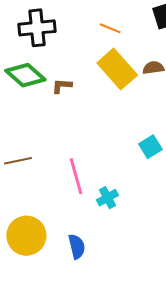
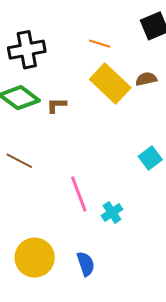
brown line: (18, 161) -> (19, 161), moved, turned 44

